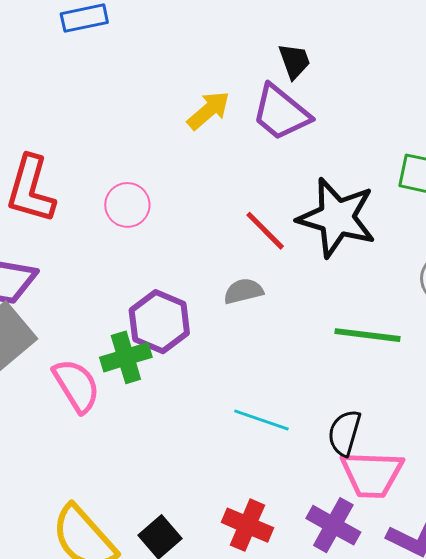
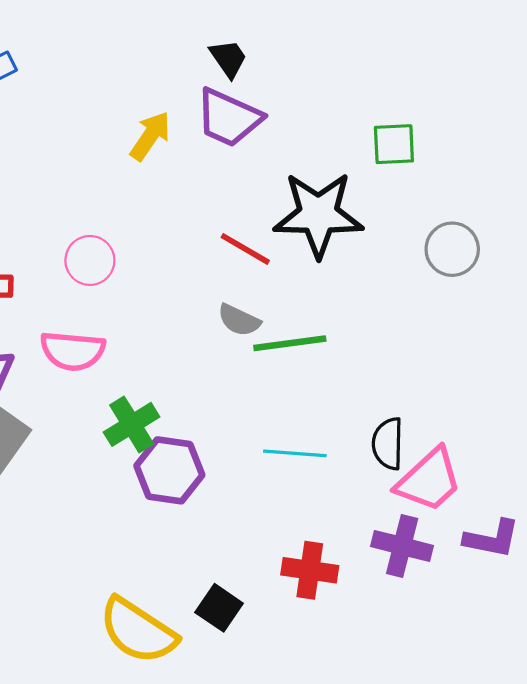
gray semicircle: (243, 291) -> (239, 320), turned -126
purple hexagon: (159, 322) -> (169, 470), moved
green line: (367, 335) -> (290, 343), moved
pink semicircle: (76, 386) -> (73, 351), moved, turned 142
pink trapezoid: (372, 474) -> (429, 480), turned -30

